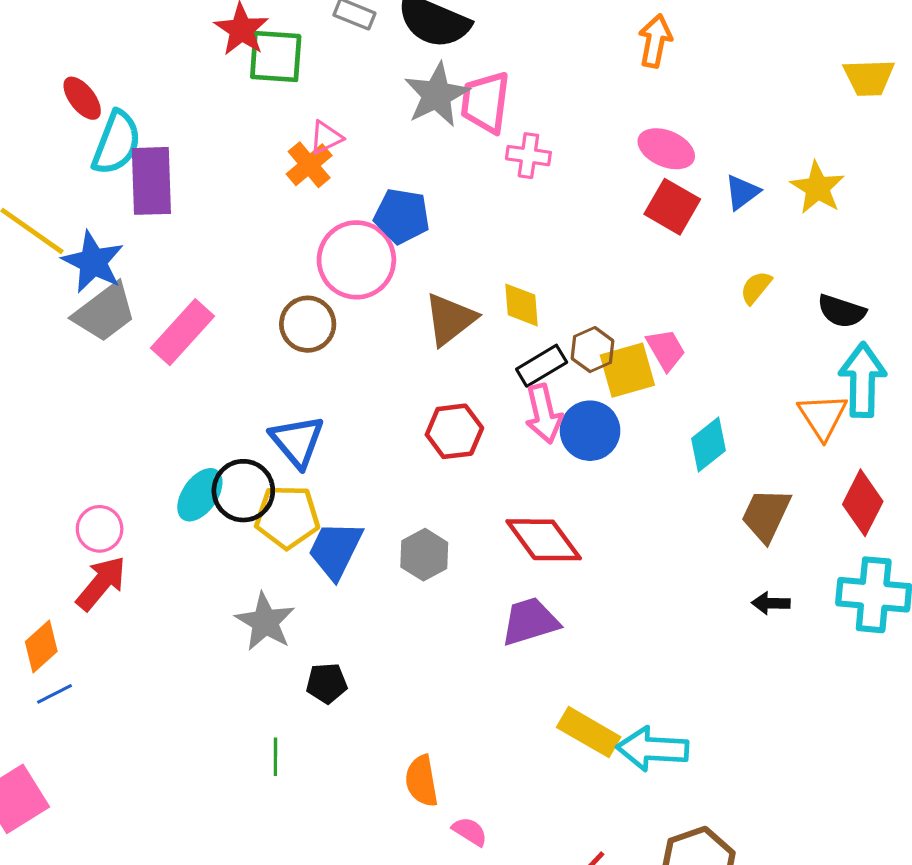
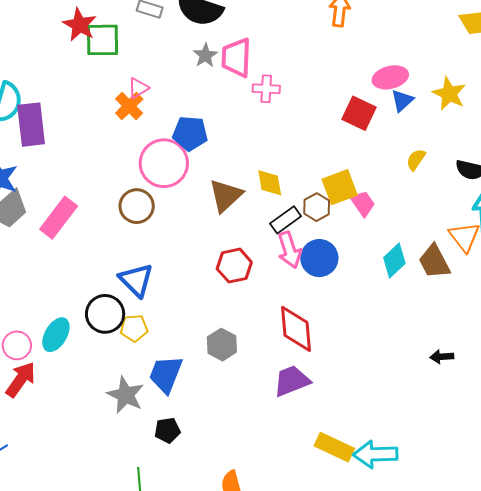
gray star: (437, 95) -> (205, 55), size x0.6
pink ellipse: (666, 149) -> (390, 77), moved, turned -32
yellow square: (627, 370) -> (340, 187), moved
cyan ellipse: (200, 495) -> (56, 335), moved
brown trapezoid: (766, 515) -> (434, 262), moved, turned -48
yellow pentagon: (287, 517) -> (134, 328), size x0.7
red diamond: (544, 540) -> (296, 329), turned 36
blue trapezoid: (335, 550) -> (166, 374), moved

